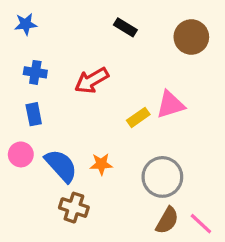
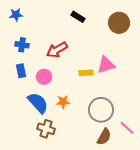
yellow rectangle: (138, 117) -> (86, 73), turned 32
pink circle: (21, 154) -> (44, 77), moved
pink line: (201, 224) -> (127, 128), moved

